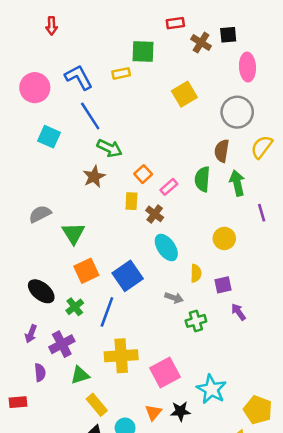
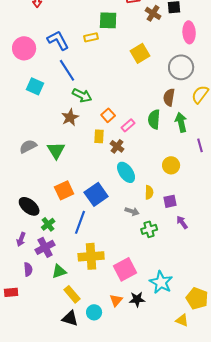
green triangle: (73, 233) -> (56, 150), moved
green cross: (75, 307) -> (48, 224), moved

